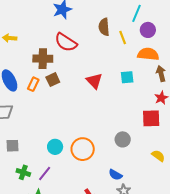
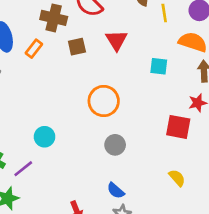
brown square: (53, 80) -> (77, 47), moved
red triangle: (94, 81) -> (116, 40), moved
gray circle: (123, 139) -> (115, 145), moved
orange circle: (83, 149) -> (104, 101), moved

